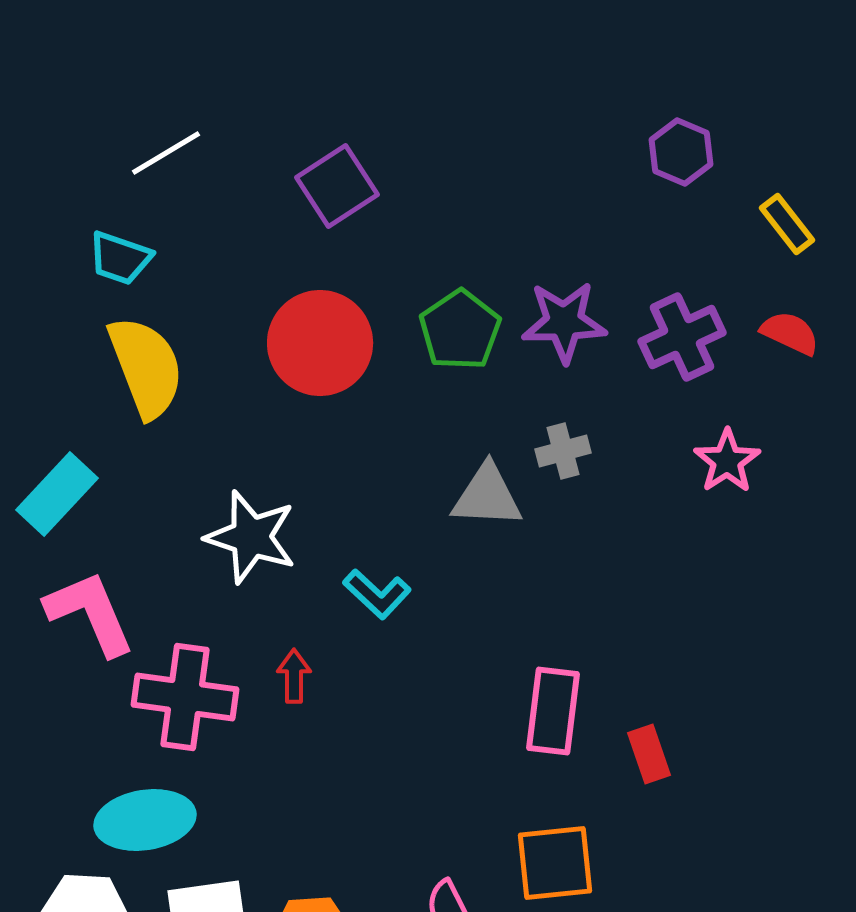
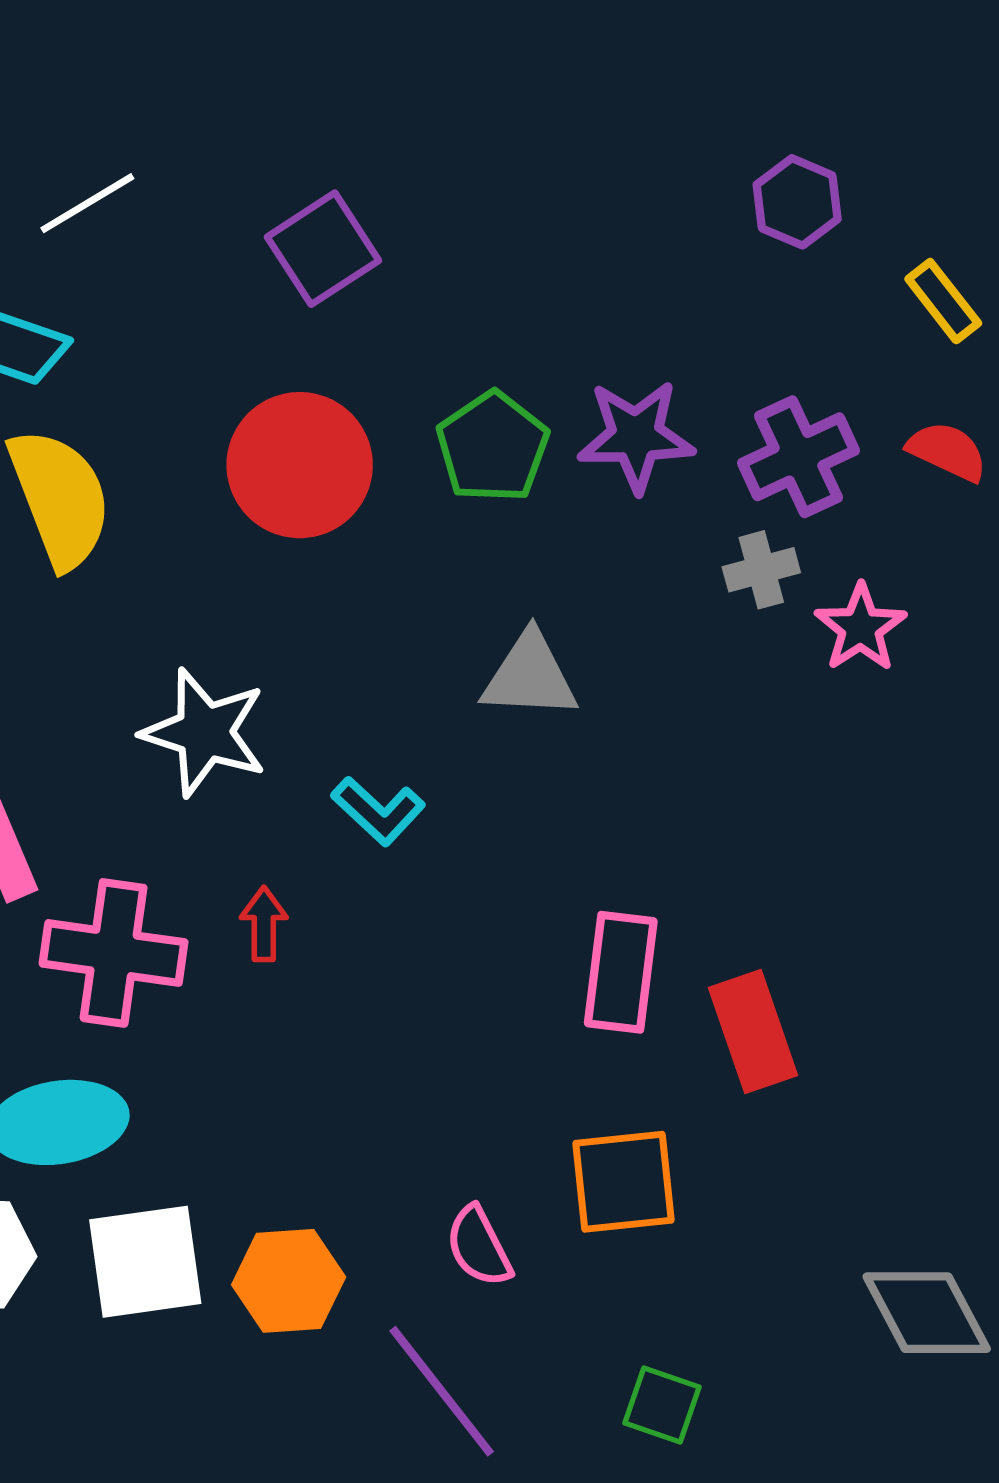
gray cross: (563, 451) -> (761, 570), moved
red rectangle: (649, 754) -> (753, 1032), size x1.5

